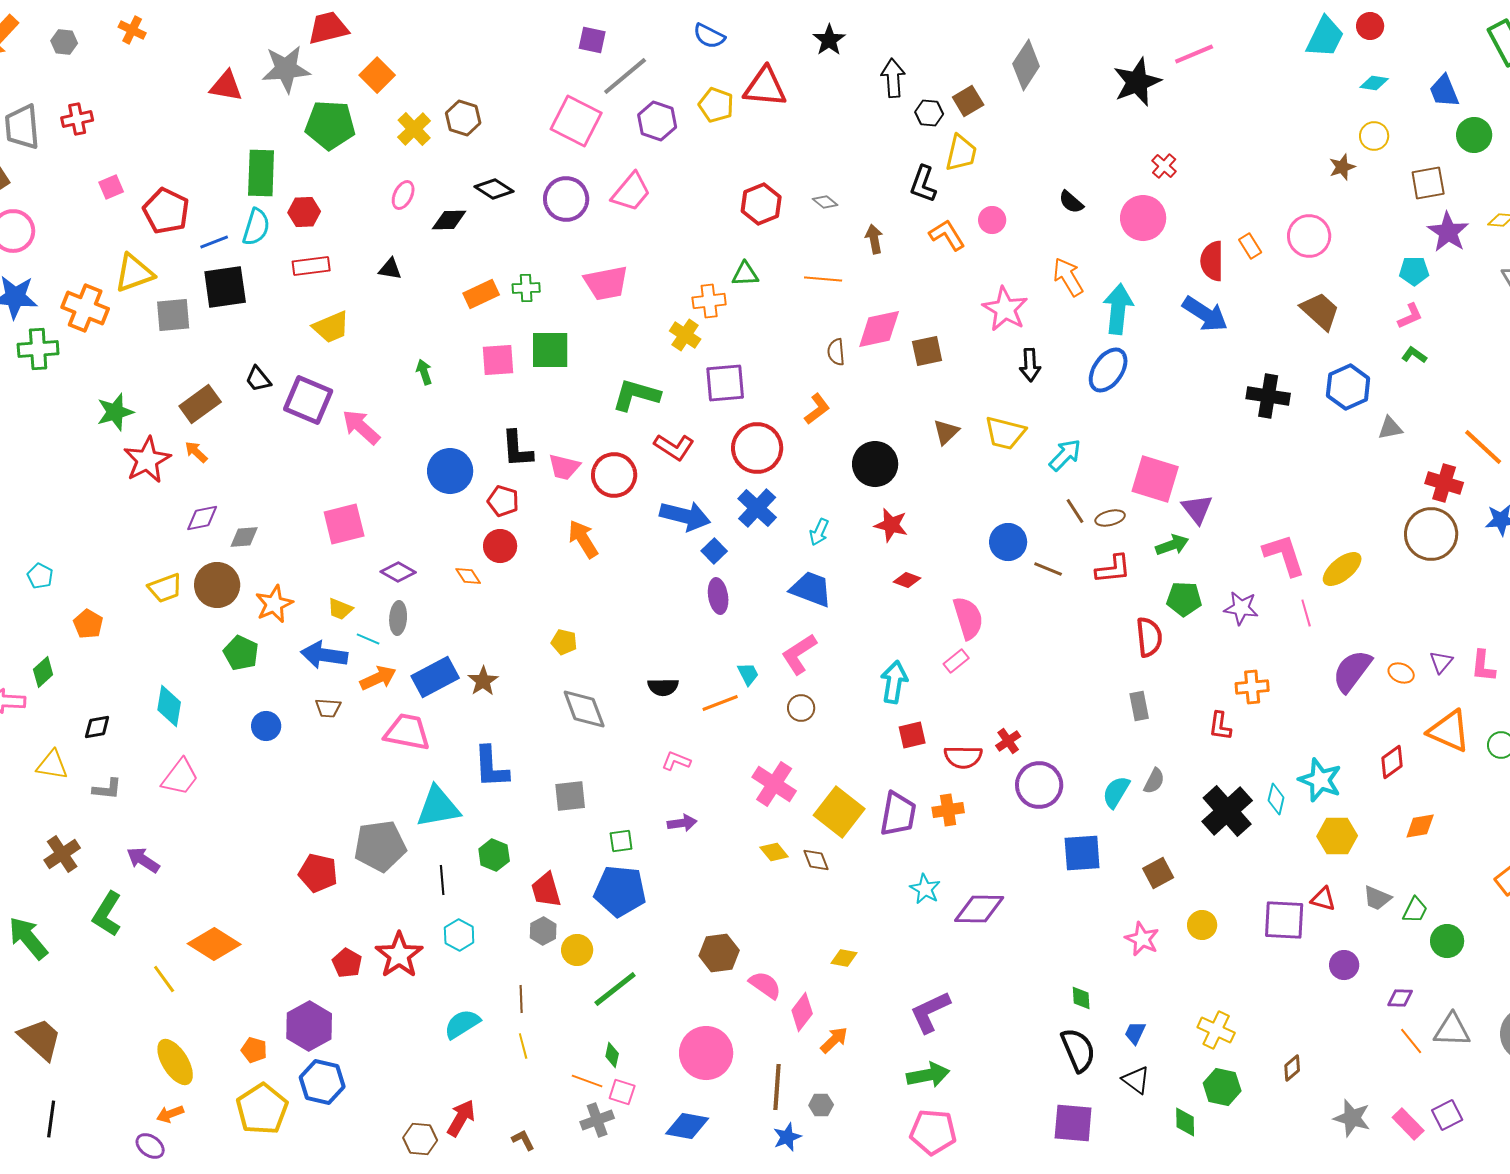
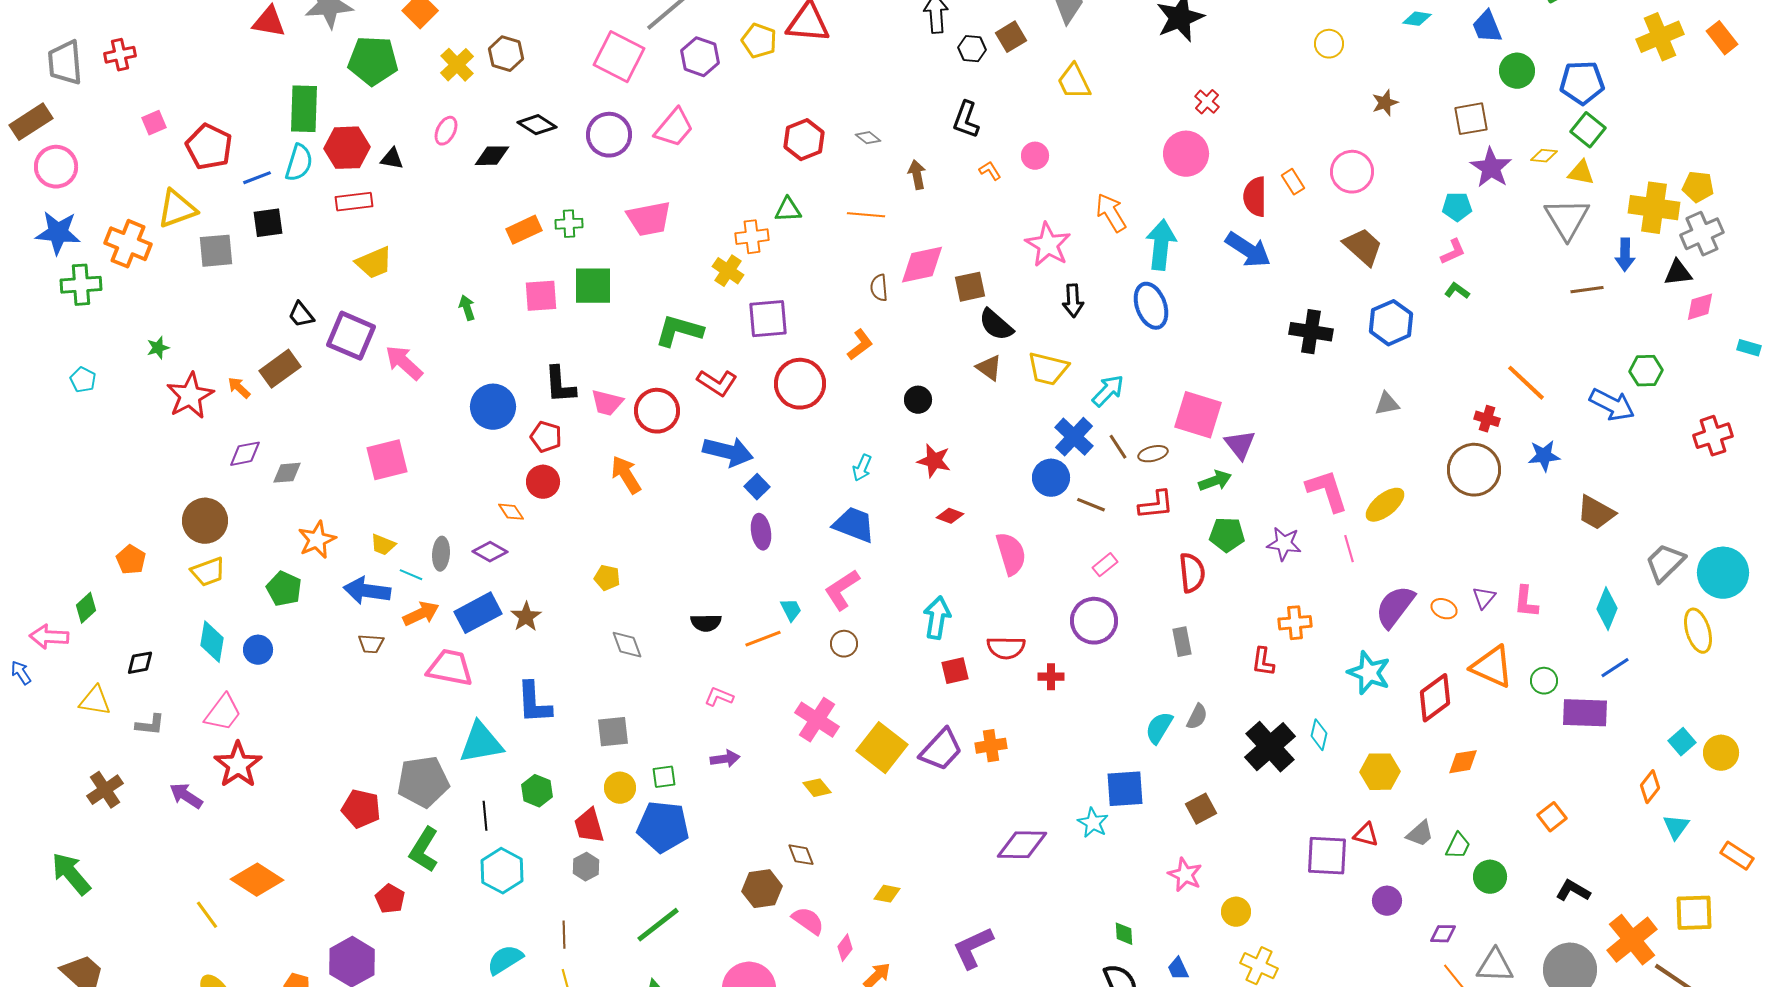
yellow circle: (1374, 136) -> (1329, 44), moved
yellow trapezoid: (961, 153) -> (1074, 82), moved, turned 141
black semicircle: (1071, 202) -> (996, 325), moved, size x1.4
red hexagon: (304, 212) -> (347, 148), size x1.4
orange L-shape: (947, 235) -> (990, 171), size x0.6
black triangle: (390, 269) -> (392, 159), moved
black square: (225, 287) -> (268, 223), size x0.7
blue ellipse: (1108, 370) -> (1151, 306), turned -54
brown rectangle: (200, 404) -> (280, 369), moved
green star: (115, 412) -> (158, 348), size x0.6
gray triangle: (1390, 428) -> (1387, 404), moved
brown triangle: (946, 432) -> (989, 368), turned -40
black circle: (875, 464) -> (918, 400), size x0.6
red cross: (1444, 483) -> (1487, 419), size x0.7
blue cross: (757, 508) -> (1074, 437), moved
purple diamond: (398, 572) -> (490, 552), moved
cyan pentagon: (40, 576) -> (83, 380), moved
brown circle: (217, 585) -> (205, 521), moved
yellow trapezoid: (165, 588) -> (208, 572), moved
pink rectangle: (956, 661) -> (1105, 565), moved
gray diamond: (584, 709) -> (627, 645), size x0.7
blue circle: (266, 726) -> (258, 650), moved
red cross: (1008, 741) -> (1051, 677), turned 35
red semicircle: (963, 757) -> (1006, 648), moved
red diamond: (1392, 762) -> (1435, 698), size x1.4
cyan star: (1320, 780) -> (1369, 673), moved
purple circle: (1039, 785) -> (1094, 621), moved
purple trapezoid: (898, 814) -> (941, 750), turned 33
brown diamond: (816, 860) -> (801, 855), moved
cyan star: (925, 889) -> (1093, 823), moved
gray trapezoid: (1377, 898) -> (1420, 834), turned -64
green L-shape: (107, 914) -> (424, 850), moved
yellow circle: (1202, 925) -> (1236, 912), moved
cyan hexagon: (459, 935) -> (502, 871), size x1.4
yellow circle: (577, 950) -> (620, 788), moved
red star: (399, 955) -> (238, 765), moved
pink diamond: (802, 1012) -> (845, 948), size x0.7
blue trapezoid: (1135, 1033) -> (1178, 969), turned -50

